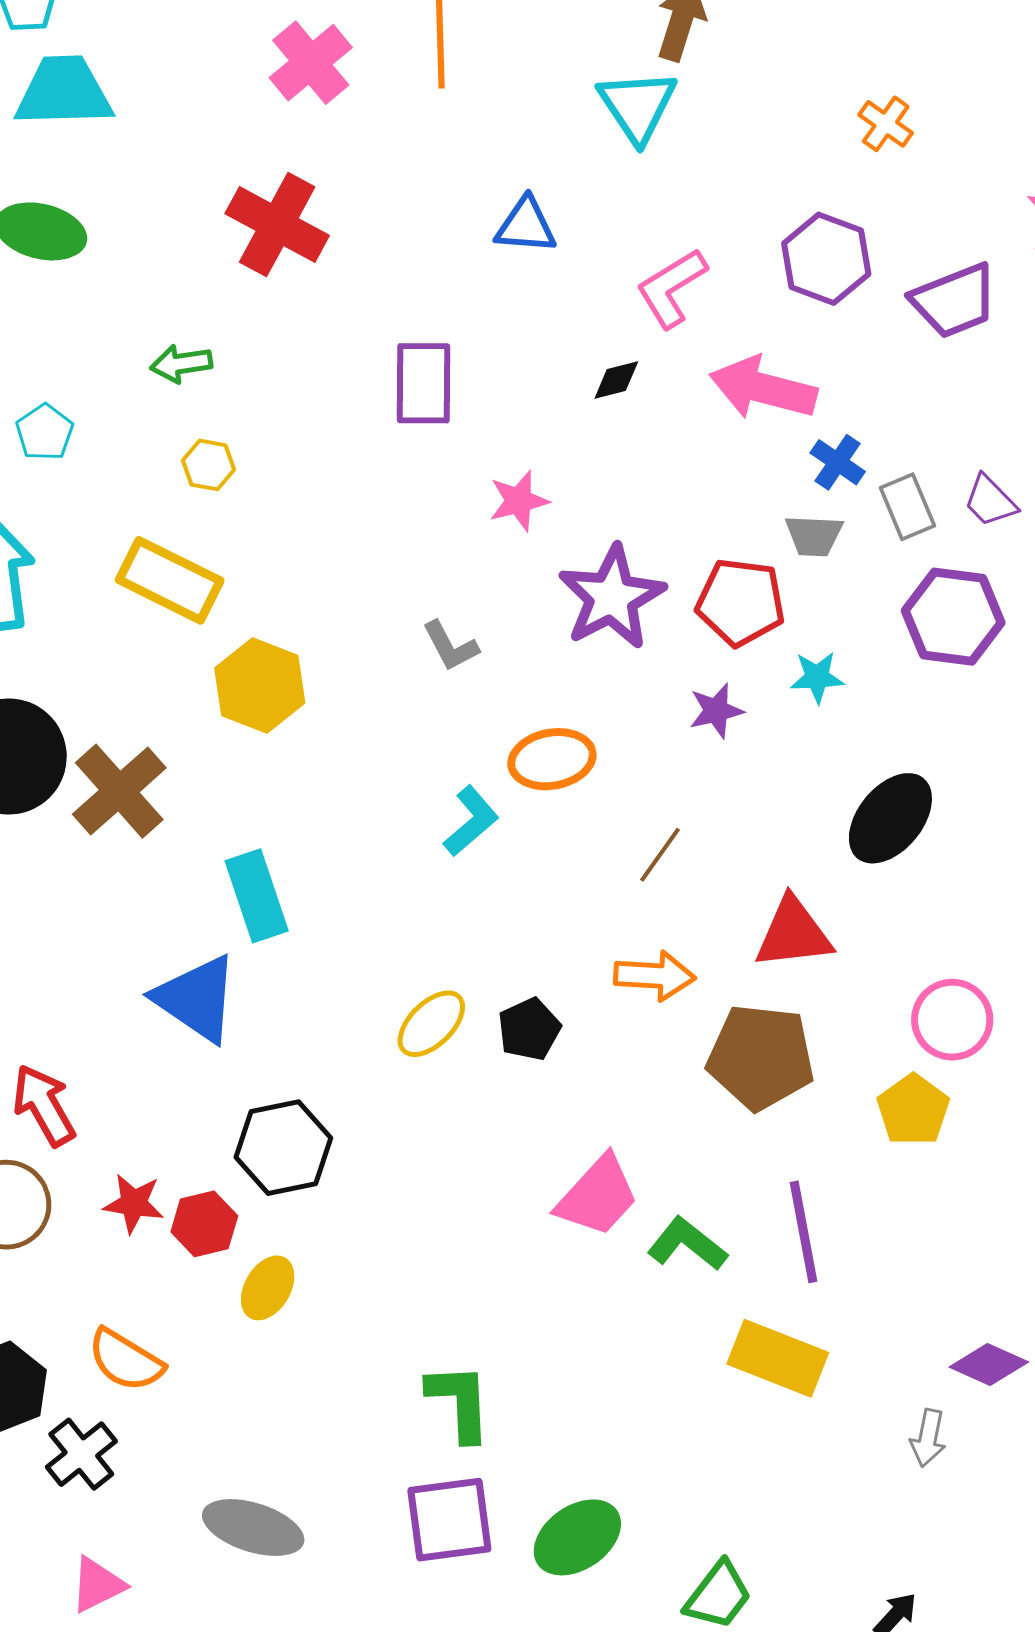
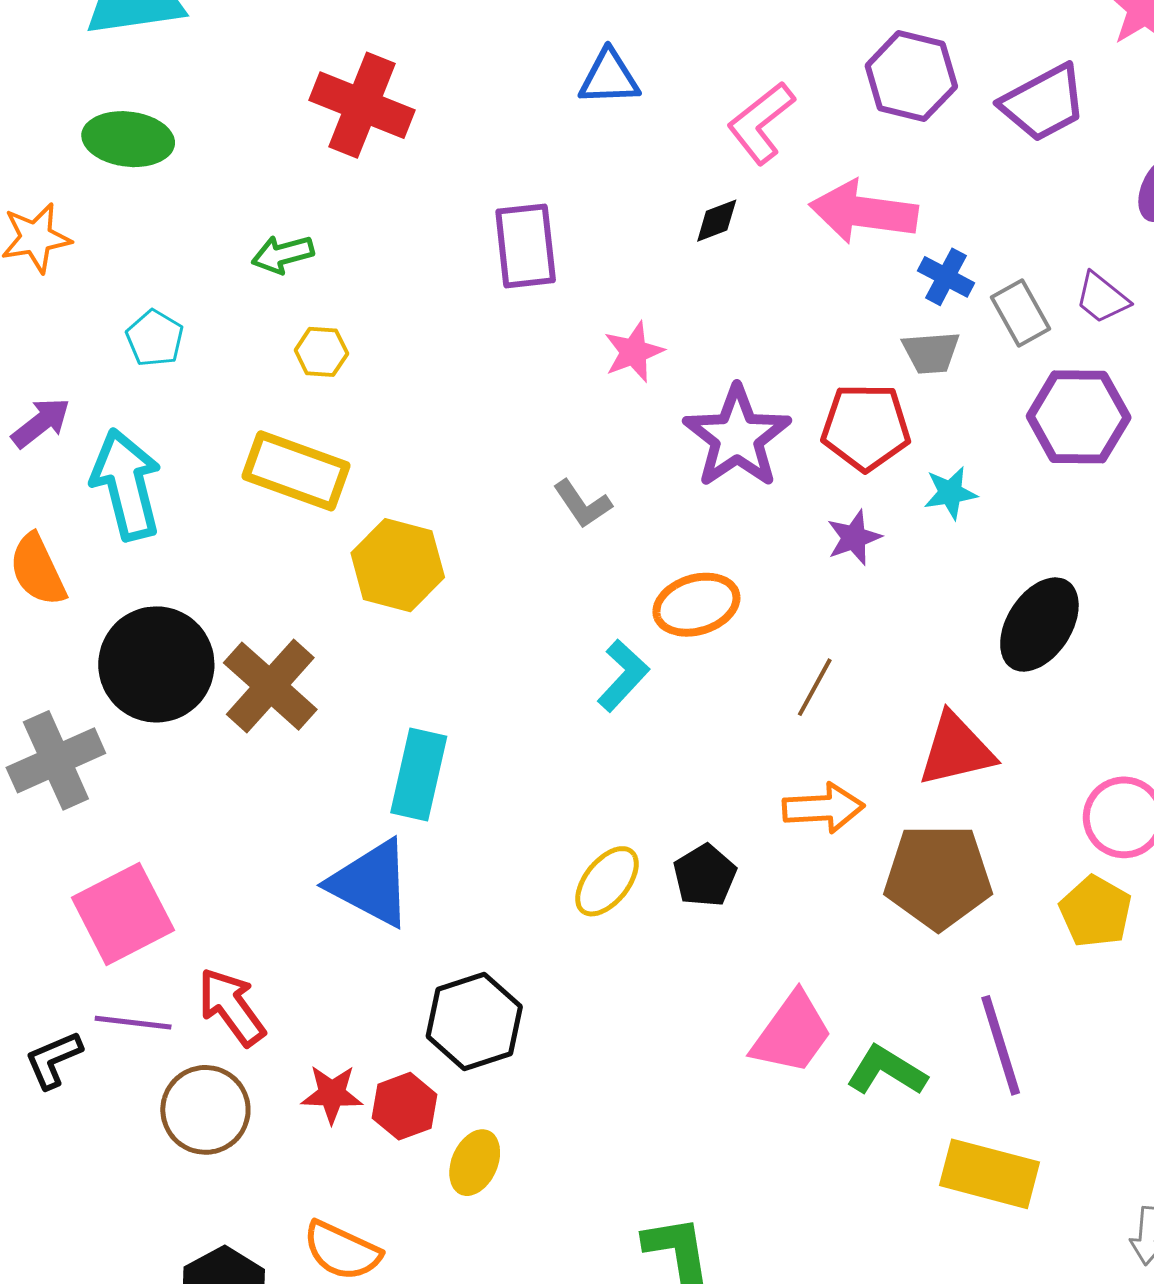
cyan rectangle: (257, 896) -> (419, 774), turned 38

